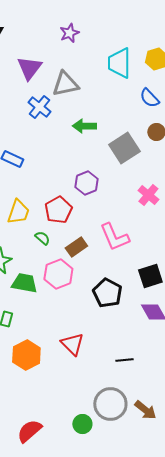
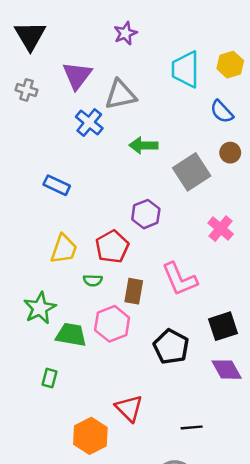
green semicircle: (42, 238) -> (93, 280), turned 140
brown rectangle: (76, 247) -> (134, 291), turned -45
orange hexagon: (26, 355) -> (90, 436), moved

